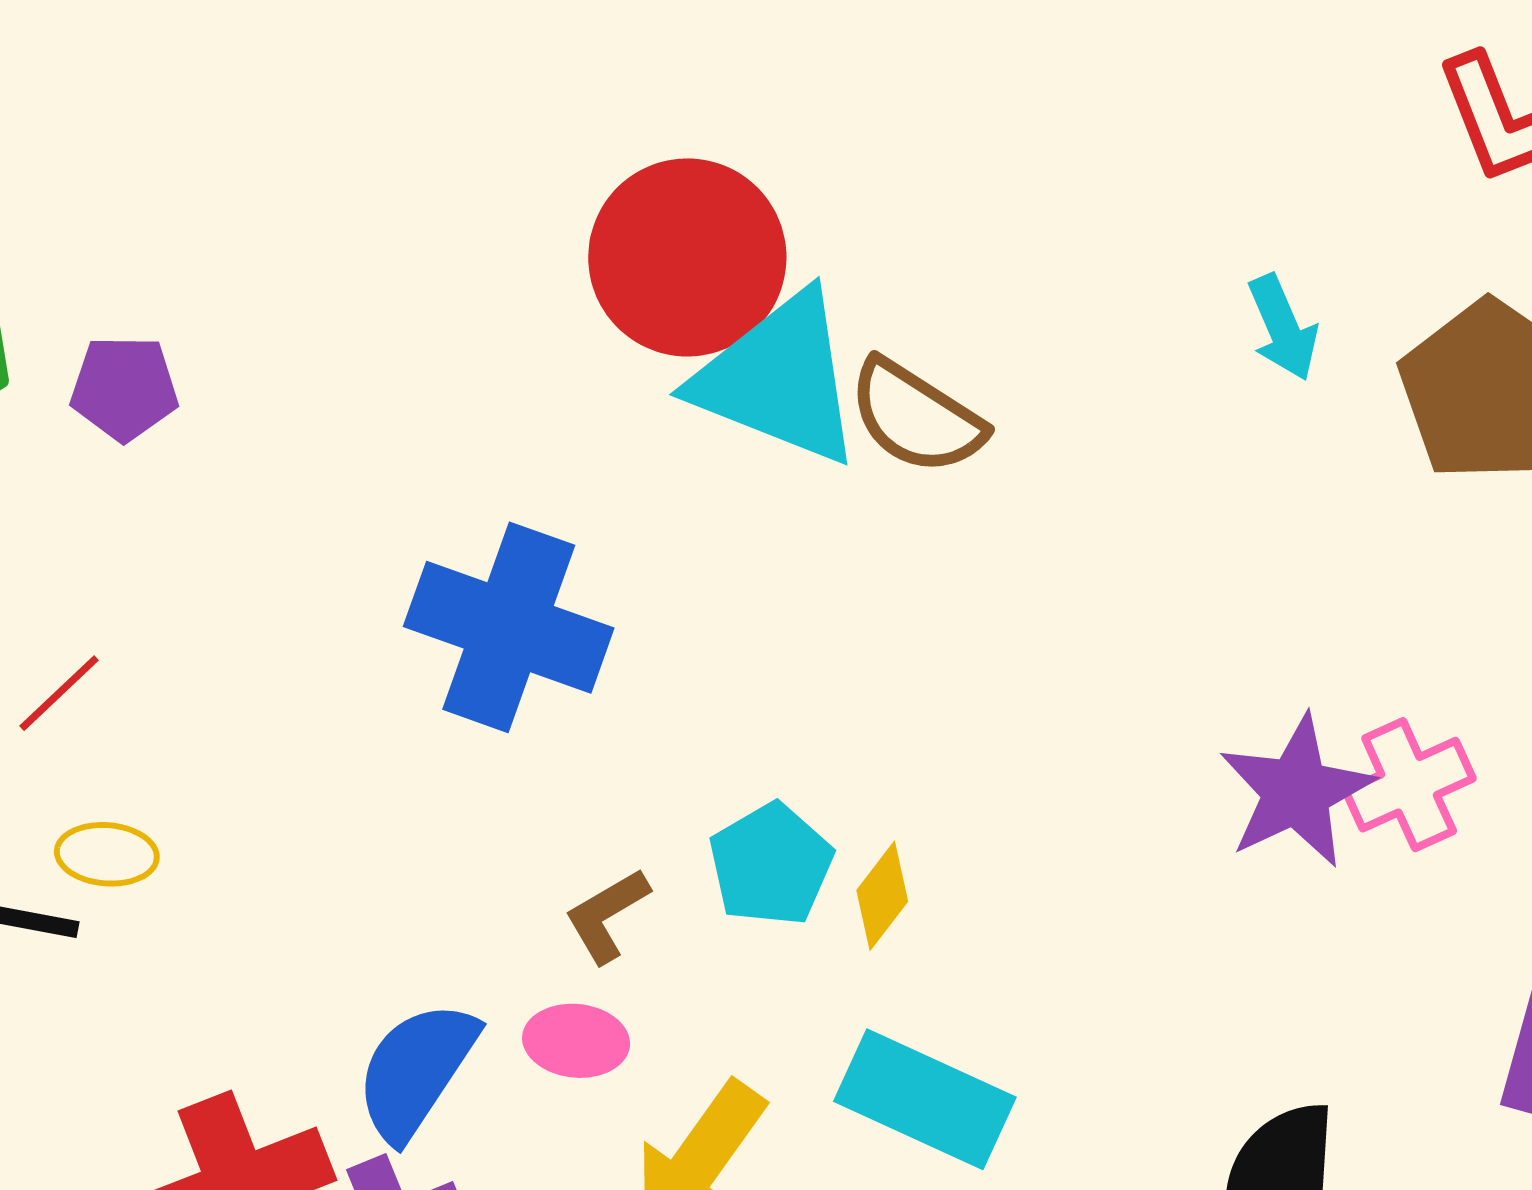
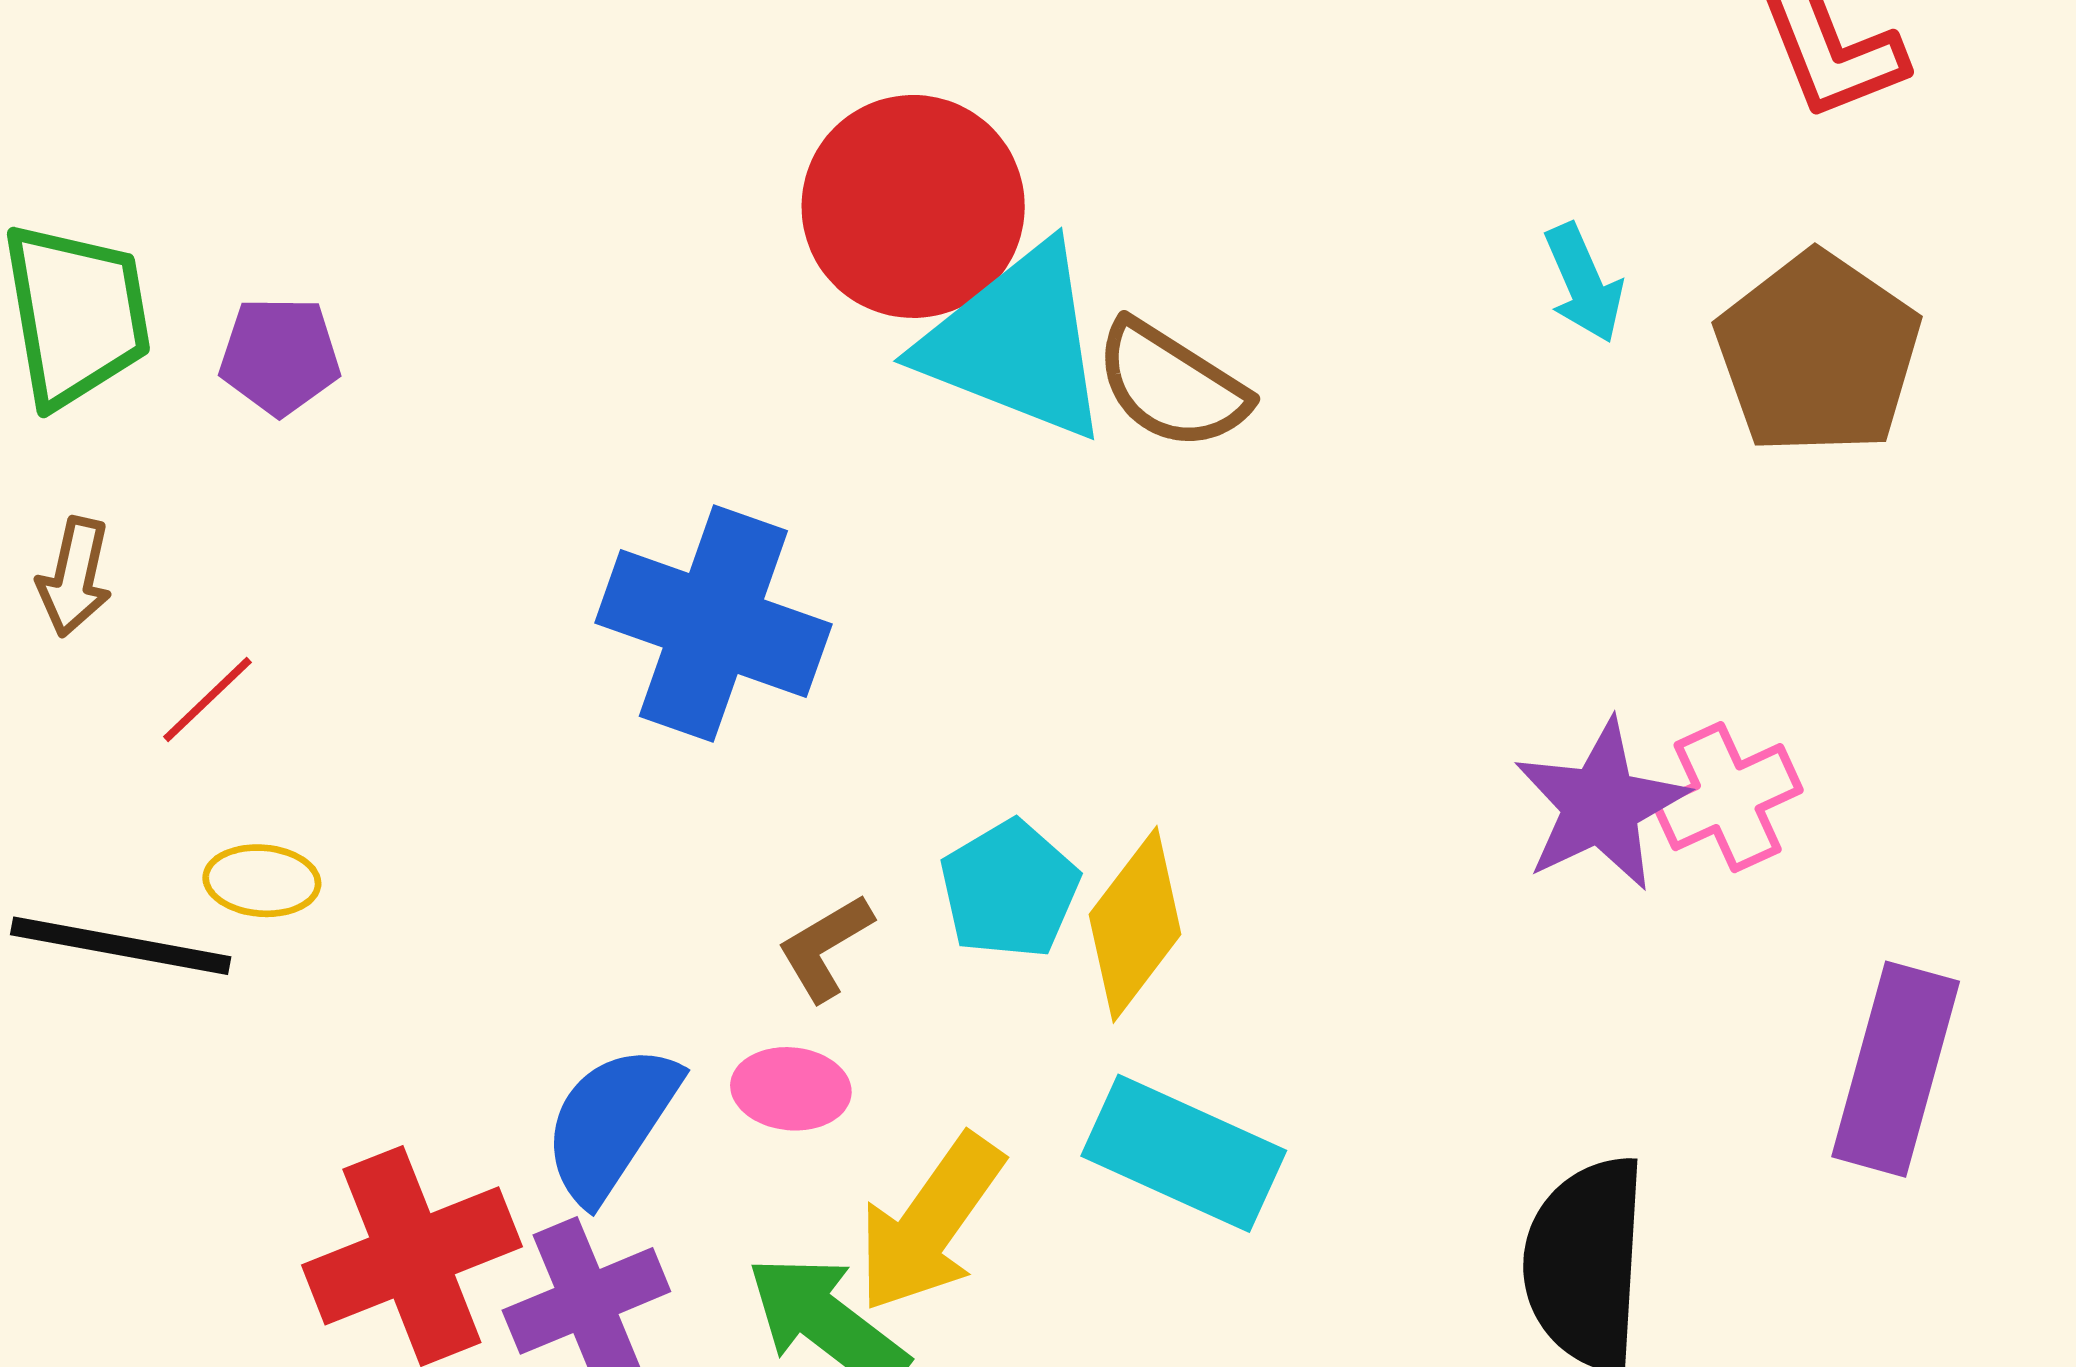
yellow diamond: (882, 896) -> (1135, 924), size x1.6

